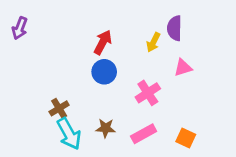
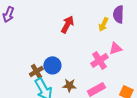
pink triangle: (183, 68) -> (115, 48), moved
blue circle: (104, 72) -> (52, 65), moved

